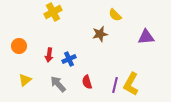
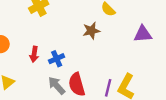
red semicircle: (87, 82) -> (77, 84), size x1.5
gray arrow: (58, 84) -> (57, 86), moved

